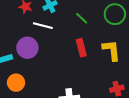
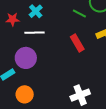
green line: (82, 18) -> (79, 13), moved

